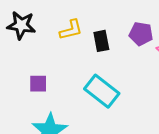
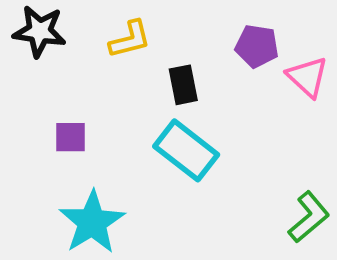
black rectangle: (101, 41) -> (183, 85), moved

